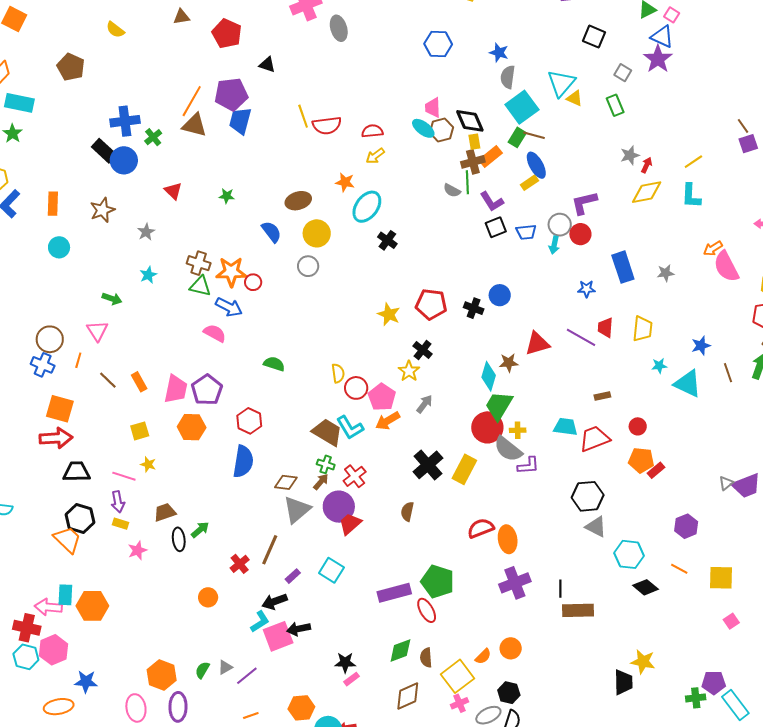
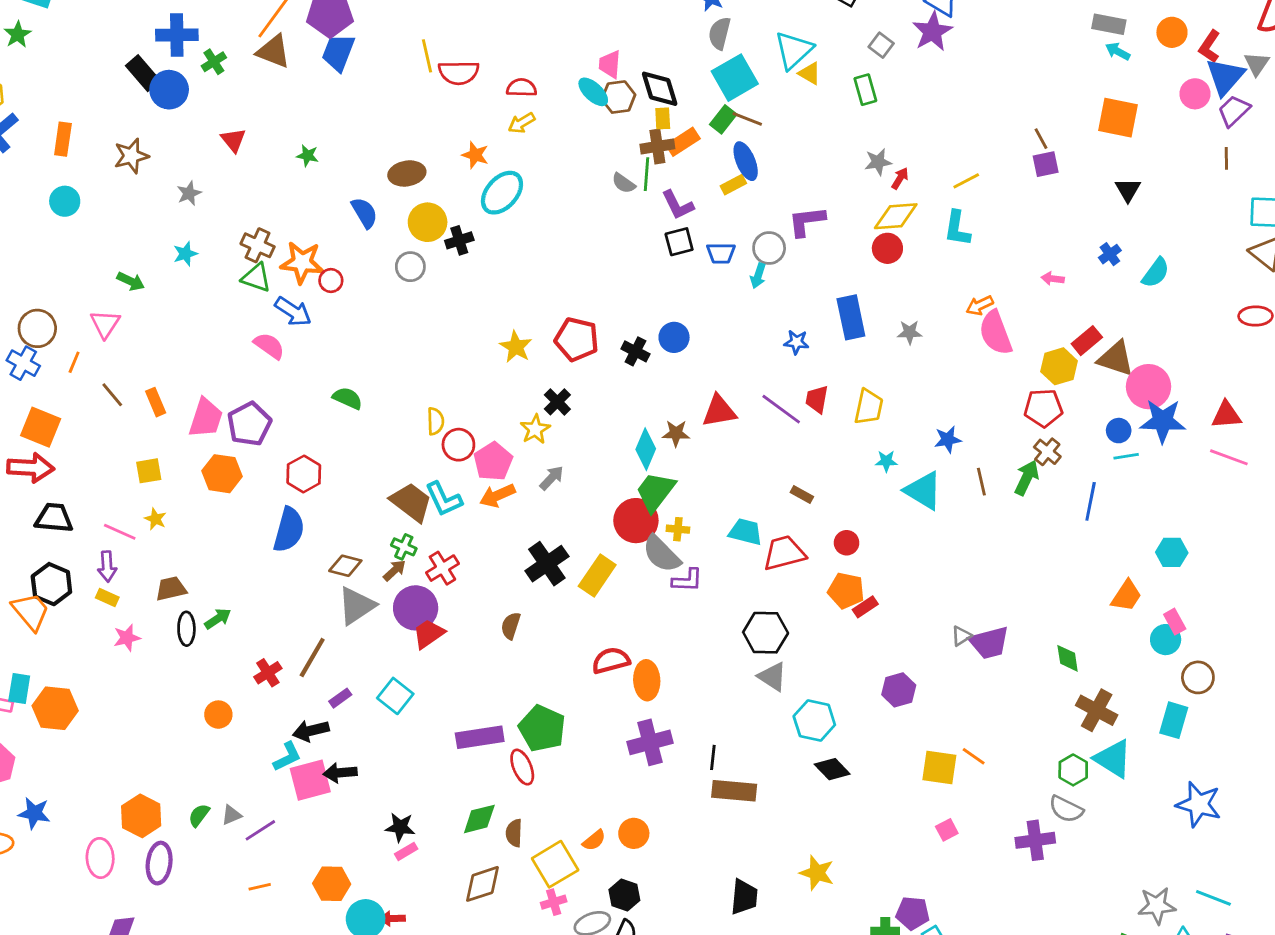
red circle: (580, 234) -> (887, 248), moved
black cross: (387, 240) -> (459, 240), moved, turned 30
brown rectangle: (602, 396) -> (802, 495), turned 35
orange line: (679, 569) -> (974, 756), moved
black trapezoid: (623, 682) -> (744, 897), moved

